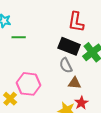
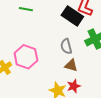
black rectangle: (69, 46) -> (72, 16), moved

